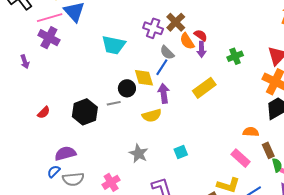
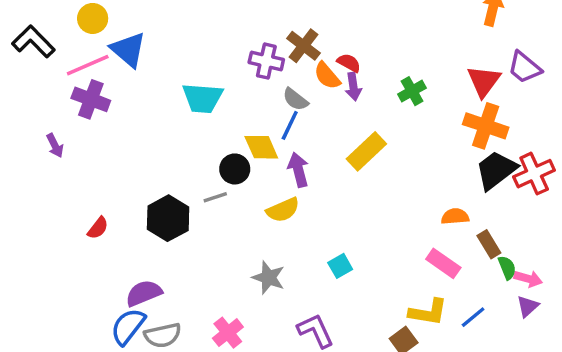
blue semicircle: (54, 171) -> (128, 326), size x1.6

